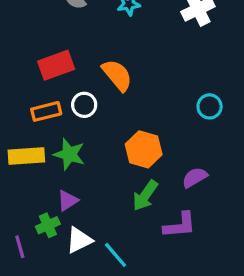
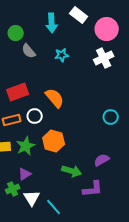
orange hexagon: (144, 149) -> (54, 141), moved
green star: (69, 154) -> (26, 146), turned 30
green arrow: (145, 196) -> (72, 171), turned -108
white triangle: (79, 240) -> (32, 198), turned -36

